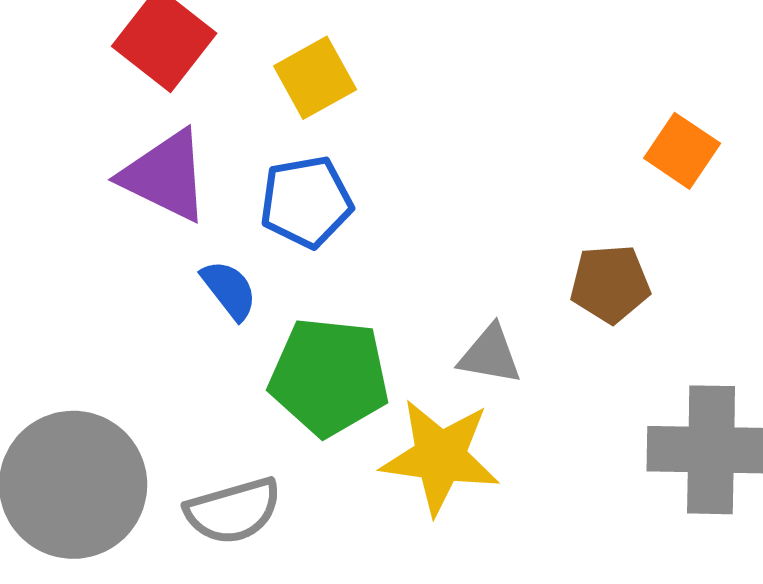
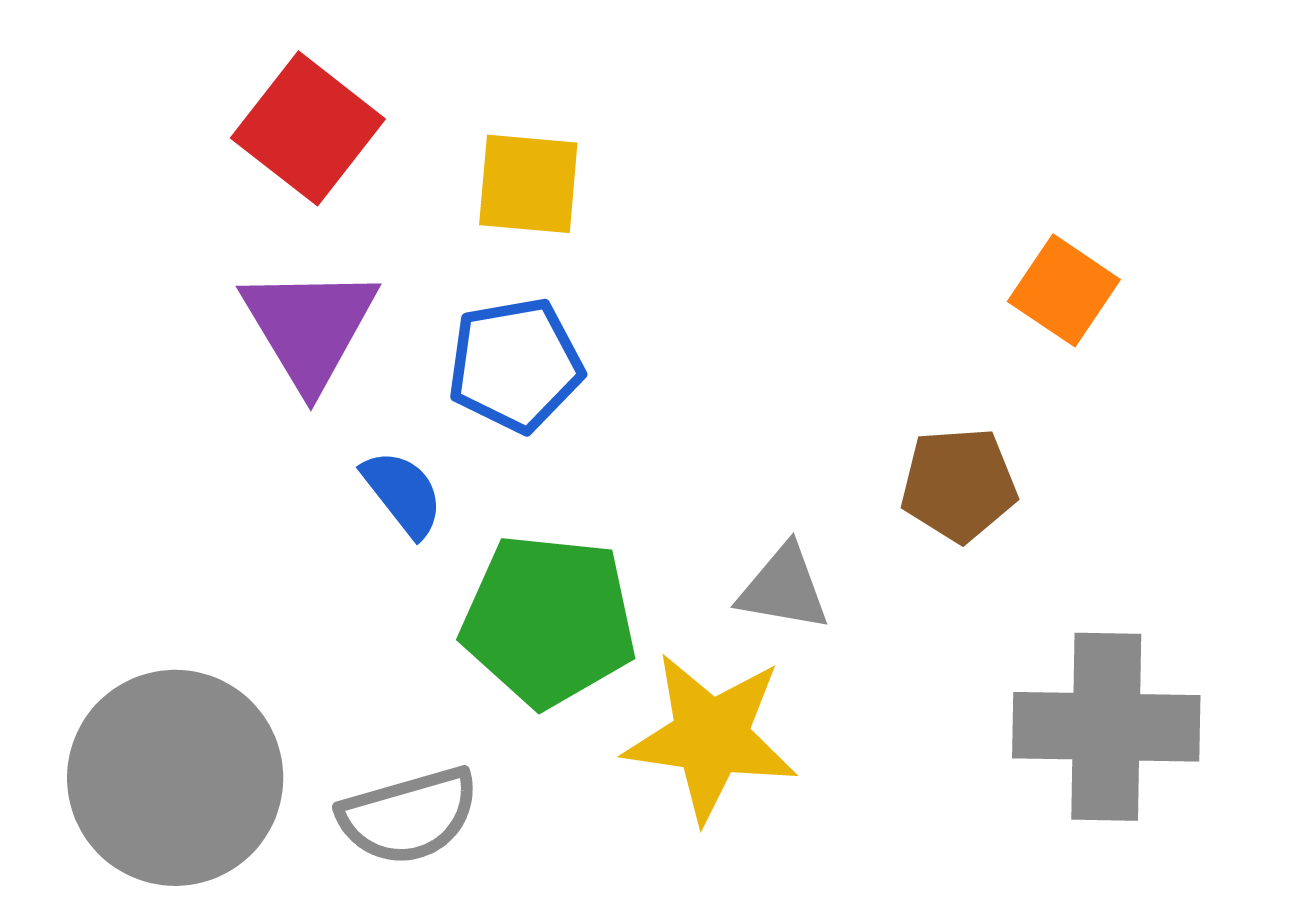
yellow square: (315, 78) -> (528, 184), turned 34
purple triangle: (165, 176) -> (309, 327), turned 33

